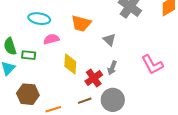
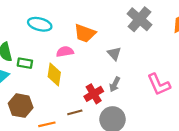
pink semicircle: (51, 39) -> (65, 52), moved
yellow diamond: (70, 64) -> (54, 75), moved
brown line: (85, 101) -> (75, 112), moved

